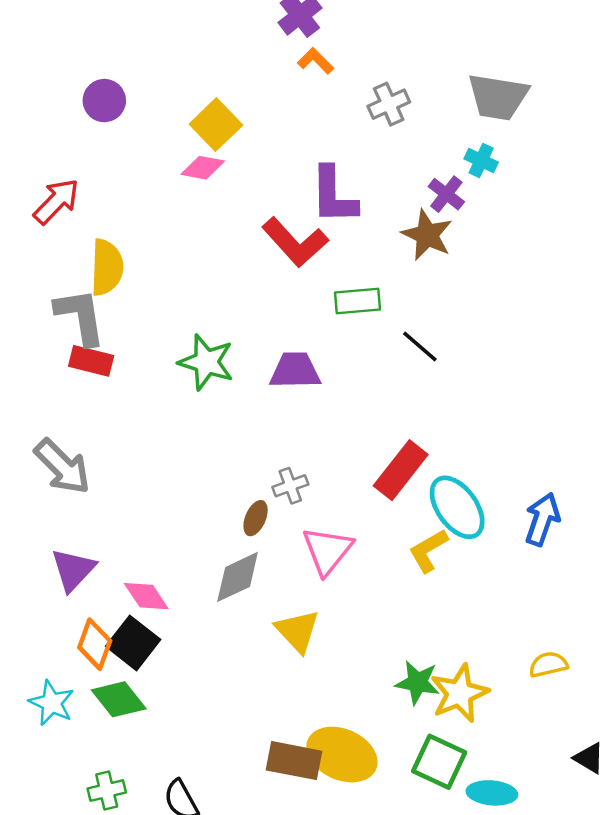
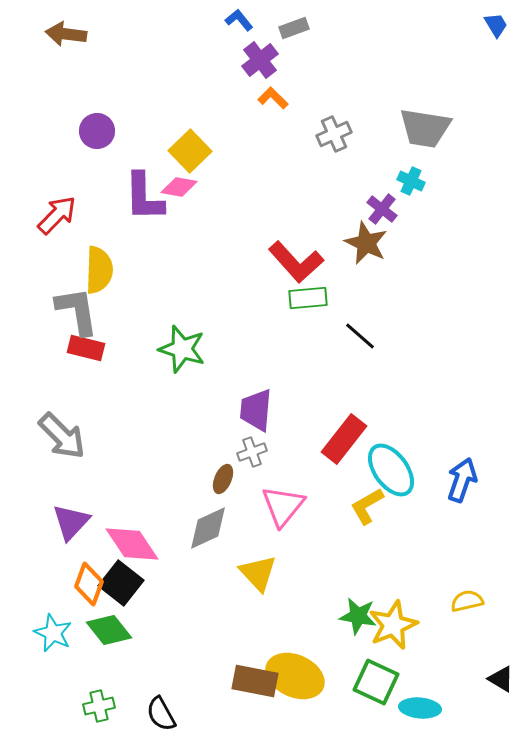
purple L-shape: (334, 195) -> (144, 197), moved
red L-shape: (295, 242) -> (296, 262), moved
purple trapezoid: (295, 371) -> (256, 410), moved, turned -84
pink diamond: (146, 596) -> (132, 544), size x1.4

